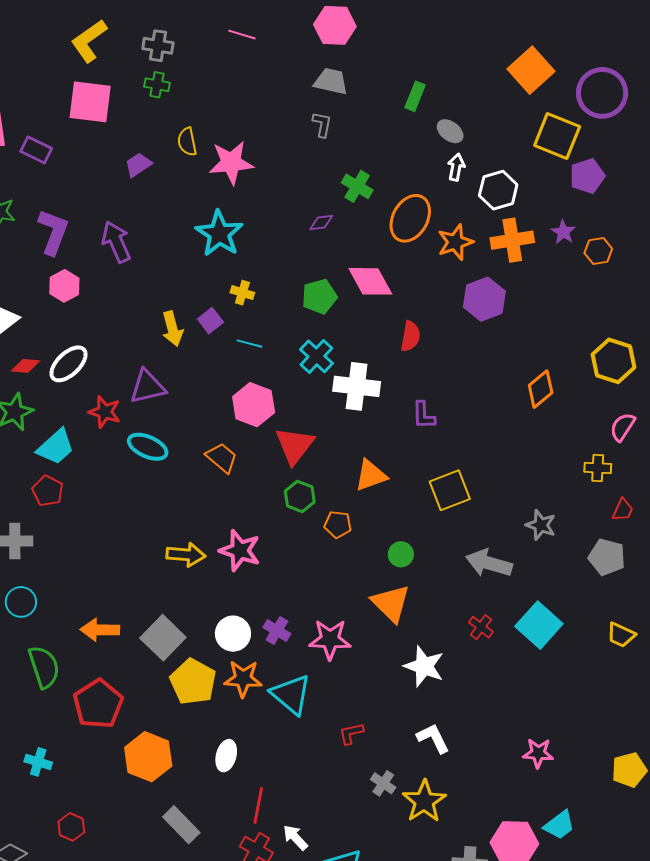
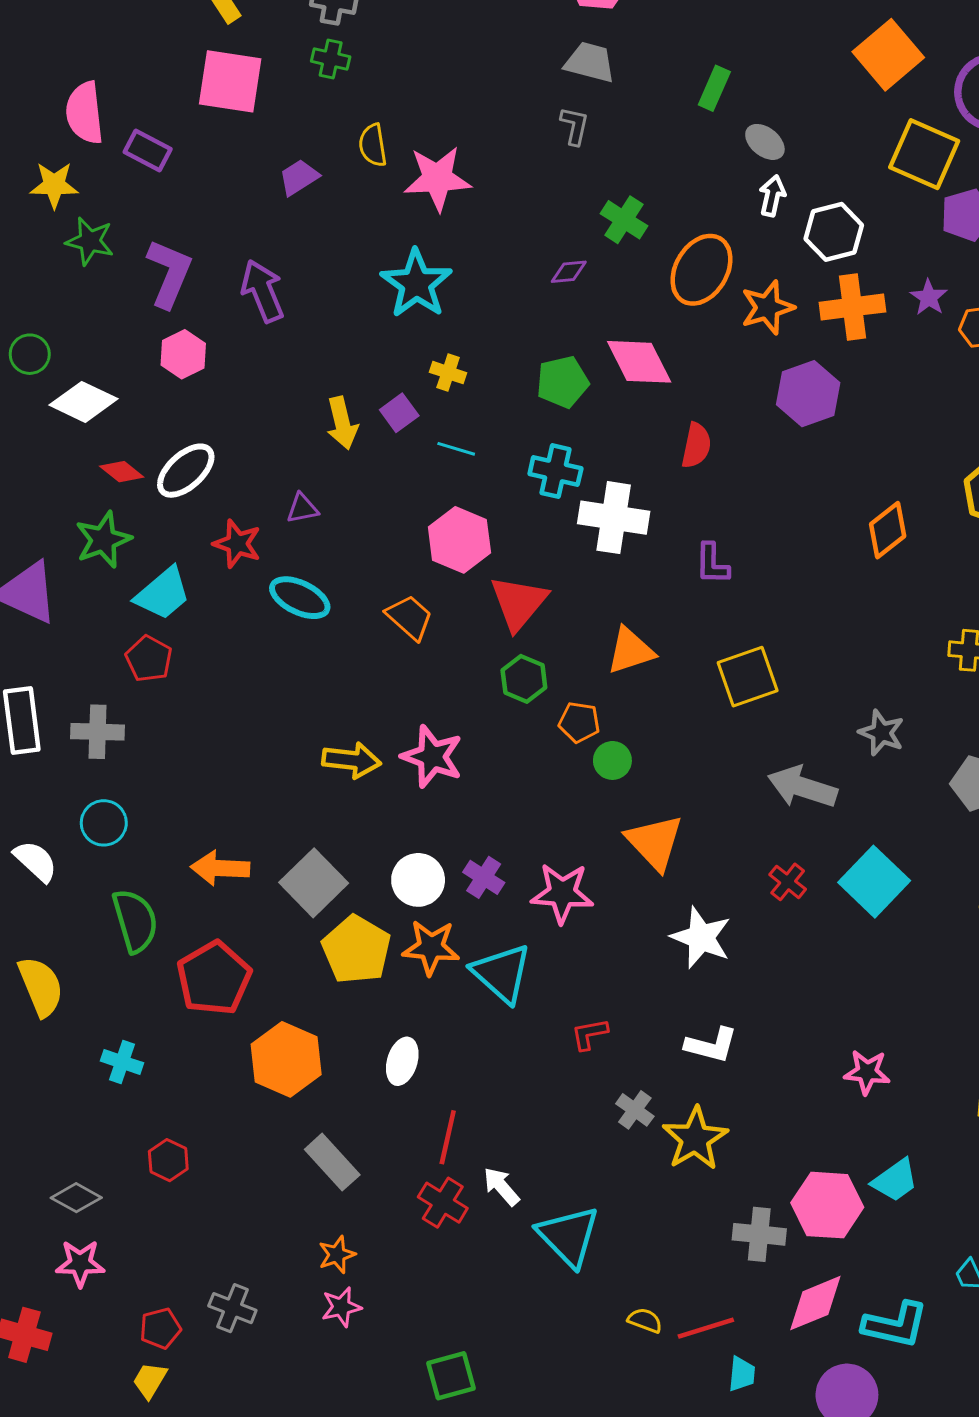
cyan cross: (316, 356) -> (555, 471), turned -32
red diamond: (26, 366) -> (122, 472), turned 32
purple triangle: (148, 387) -> (302, 508), size x0.6
green circle: (401, 554) -> (612, 760), moved
white L-shape: (433, 738) -> (711, 1045), turned 129

